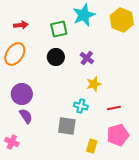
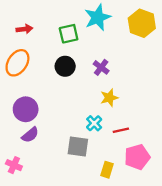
cyan cross: (81, 106) -> (94, 123), turned 32
red line: (114, 108) -> (121, 130), moved
purple semicircle: (26, 116) -> (30, 135), turned 84

